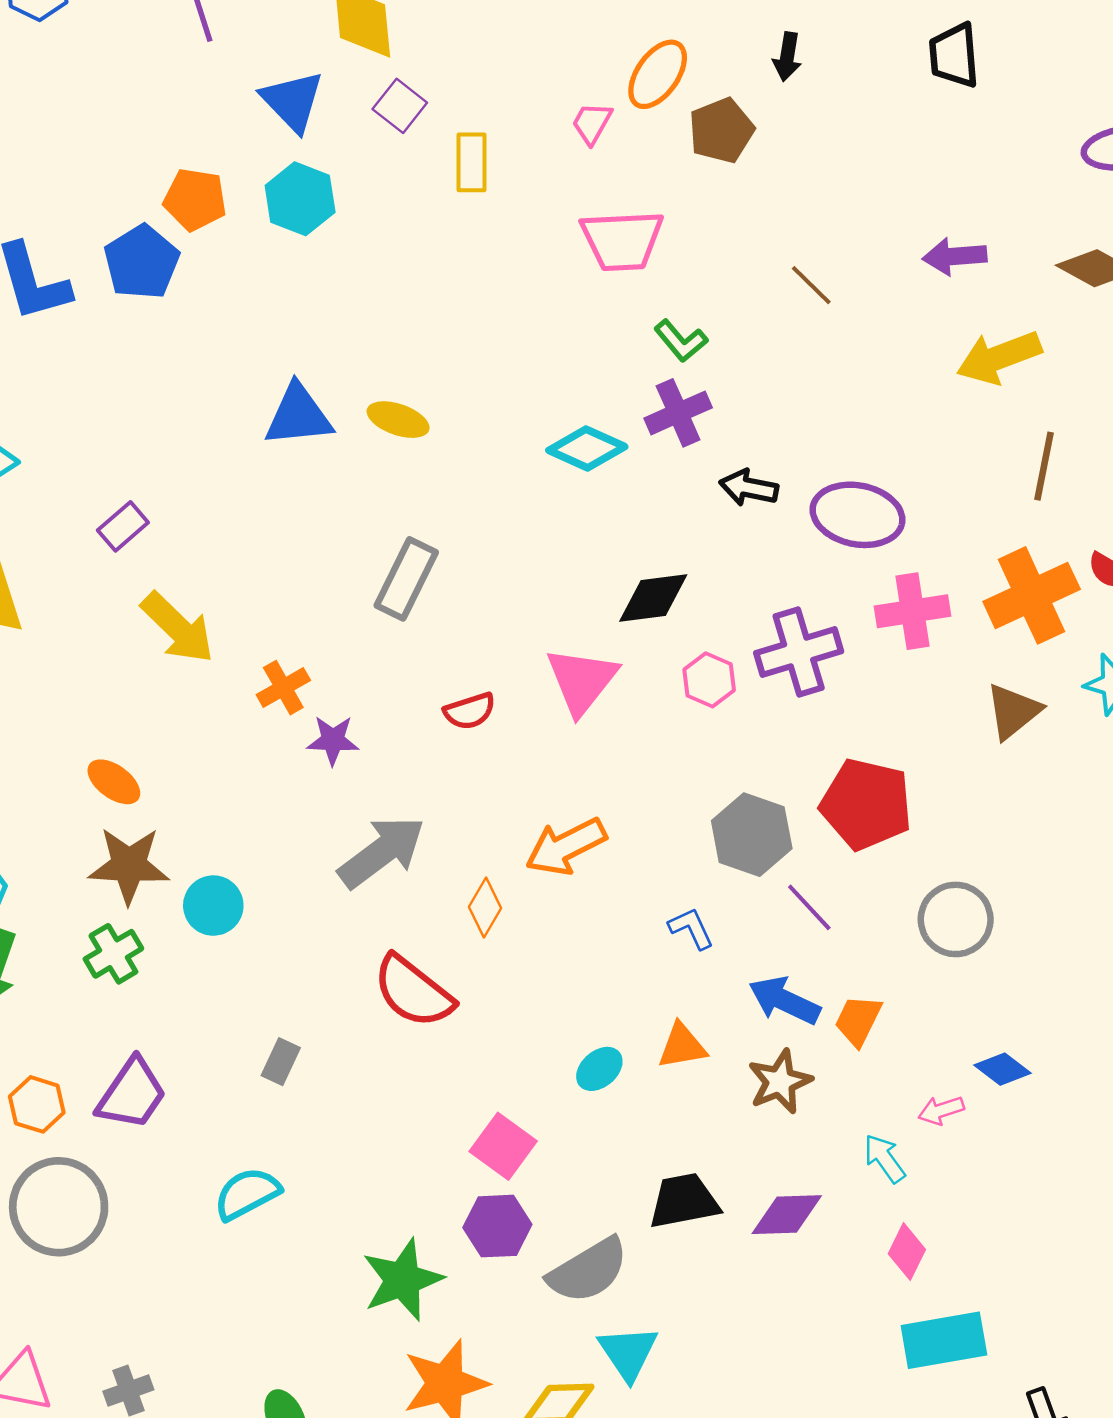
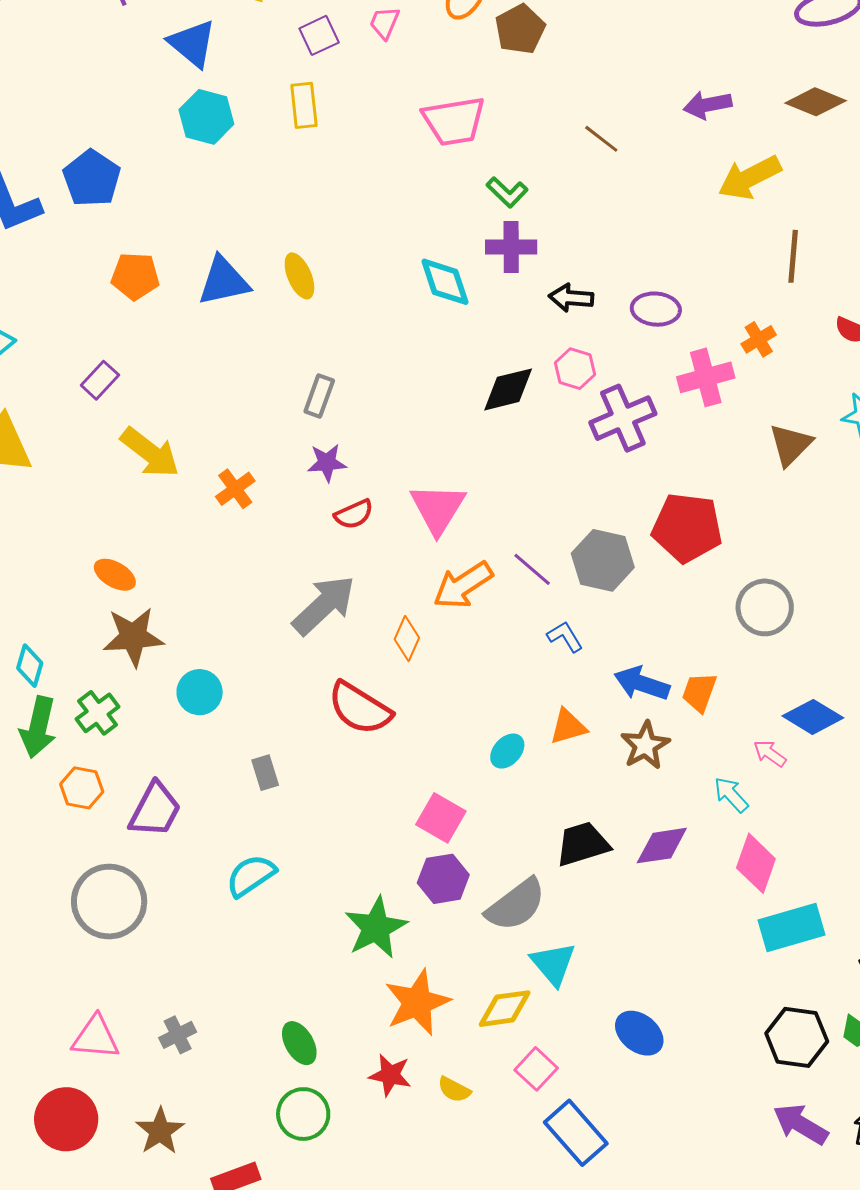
purple square: (400, 106) -> (319, 35), moved, turned 33
pink trapezoid: (592, 123) -> (384, 23), moved
yellow rectangle: (471, 162) -> (304, 105), moved
orange pentagon: (195, 199) -> (135, 276), moved
purple cross: (678, 413) -> (511, 247), turned 30
yellow ellipse: (398, 420) -> (299, 276), turned 54
cyan diamond: (587, 448) -> (445, 282), turned 54
purple ellipse: (857, 515) -> (656, 309), size x0.7
gray rectangle: (406, 579) -> (319, 396), size x0.7
orange cross: (1032, 595) -> (759, 339), moved, size x0.5
pink hexagon: (709, 680) -> (575, 369), moved
pink triangle: (582, 681) -> (438, 509), moved
red semicircle: (470, 711) -> (354, 514), moved
purple star: (333, 740) -> (327, 463), moved
cyan circle: (213, 906) -> (200, 692), moved
purple line: (809, 907) -> (532, 569), moved
green cross: (113, 954) -> (98, 713), moved
gray rectangle: (281, 1062) -> (265, 773), turned -36
blue diamond: (1002, 1069) -> (813, 717), size x1.4
orange hexagon: (37, 1104) -> (82, 788), moved
pink arrow: (941, 1110) -> (770, 753), turned 60
pink diamond: (907, 1252) -> (756, 863), size x1.4

